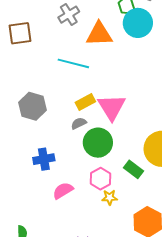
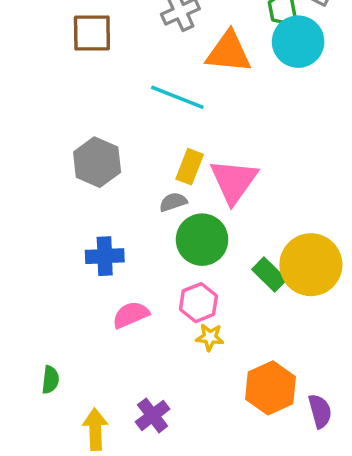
yellow rectangle: (85, 102) -> (190, 167), turned -48
green rectangle: (133, 169) -> (269, 275), moved

